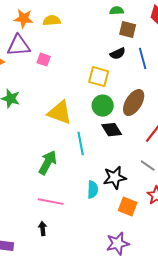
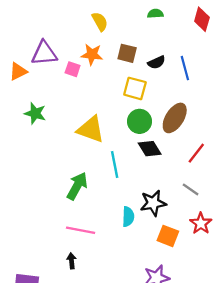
orange star: (24, 19) -> (92, 54), moved
yellow semicircle: (52, 21) -> (100, 22), moved, turned 66
brown square: (128, 30) -> (127, 53), moved

